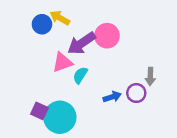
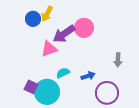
yellow arrow: (60, 18) -> (47, 14), turned -91
cyan semicircle: (80, 75) -> (63, 73), moved, turned 32
purple circle: (136, 93) -> (107, 93), moved, size x1.5

